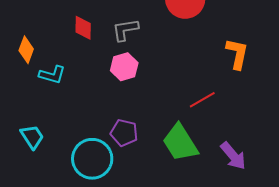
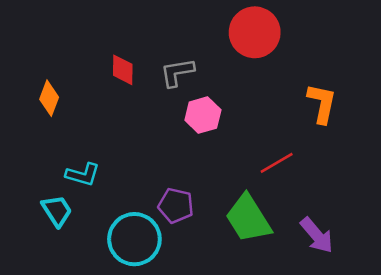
pink hexagon: (124, 67) -> (203, 115), moved
cyan L-shape: (52, 75) -> (83, 175), moved

